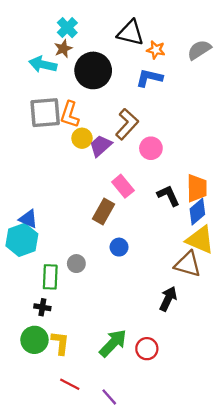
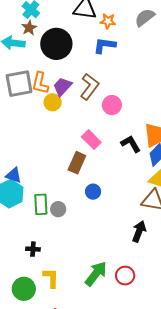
purple trapezoid: (101, 146) -> (62, 87), moved
green rectangle: (50, 277) -> (41, 204), moved
green circle: (34, 340) -> (24, 289), moved

